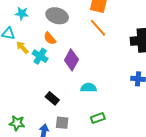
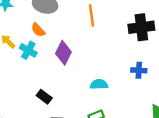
orange line: (98, 28) -> (91, 15), turned 36
cyan semicircle: (89, 88) -> (99, 84), moved

